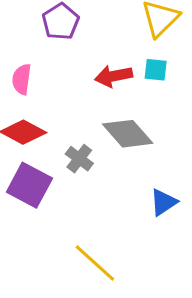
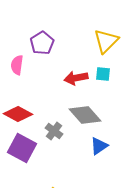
pink semicircle: (22, 79) -> (17, 65), moved
blue triangle: (163, 202) -> (99, 146), moved

